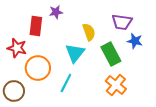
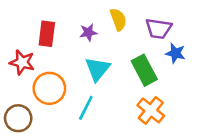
purple star: (56, 12) -> (88, 32), moved
yellow semicircle: (89, 32) -> (118, 19), moved

